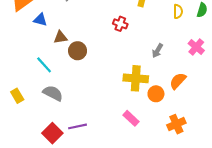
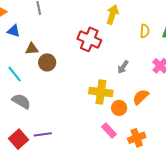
red cross: (120, 24) -> (89, 39), size x1.6
pink rectangle: (131, 118) -> (109, 130), moved

